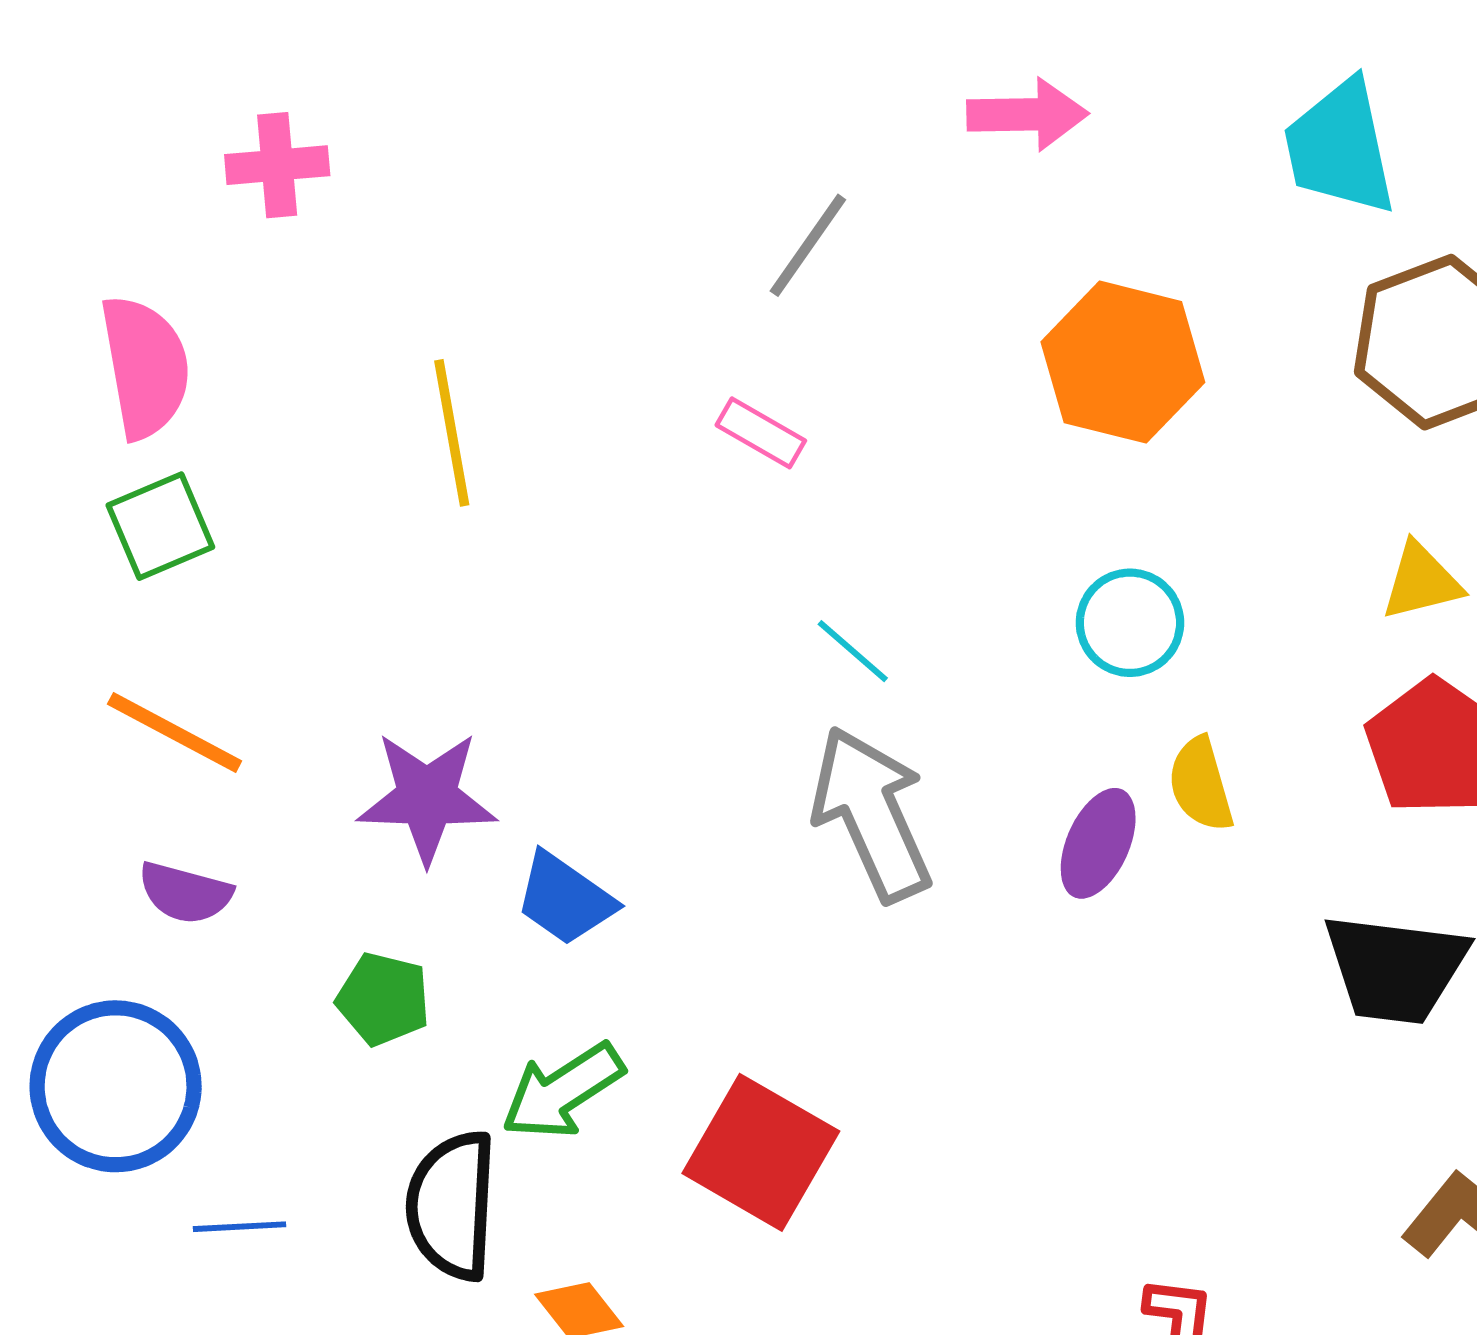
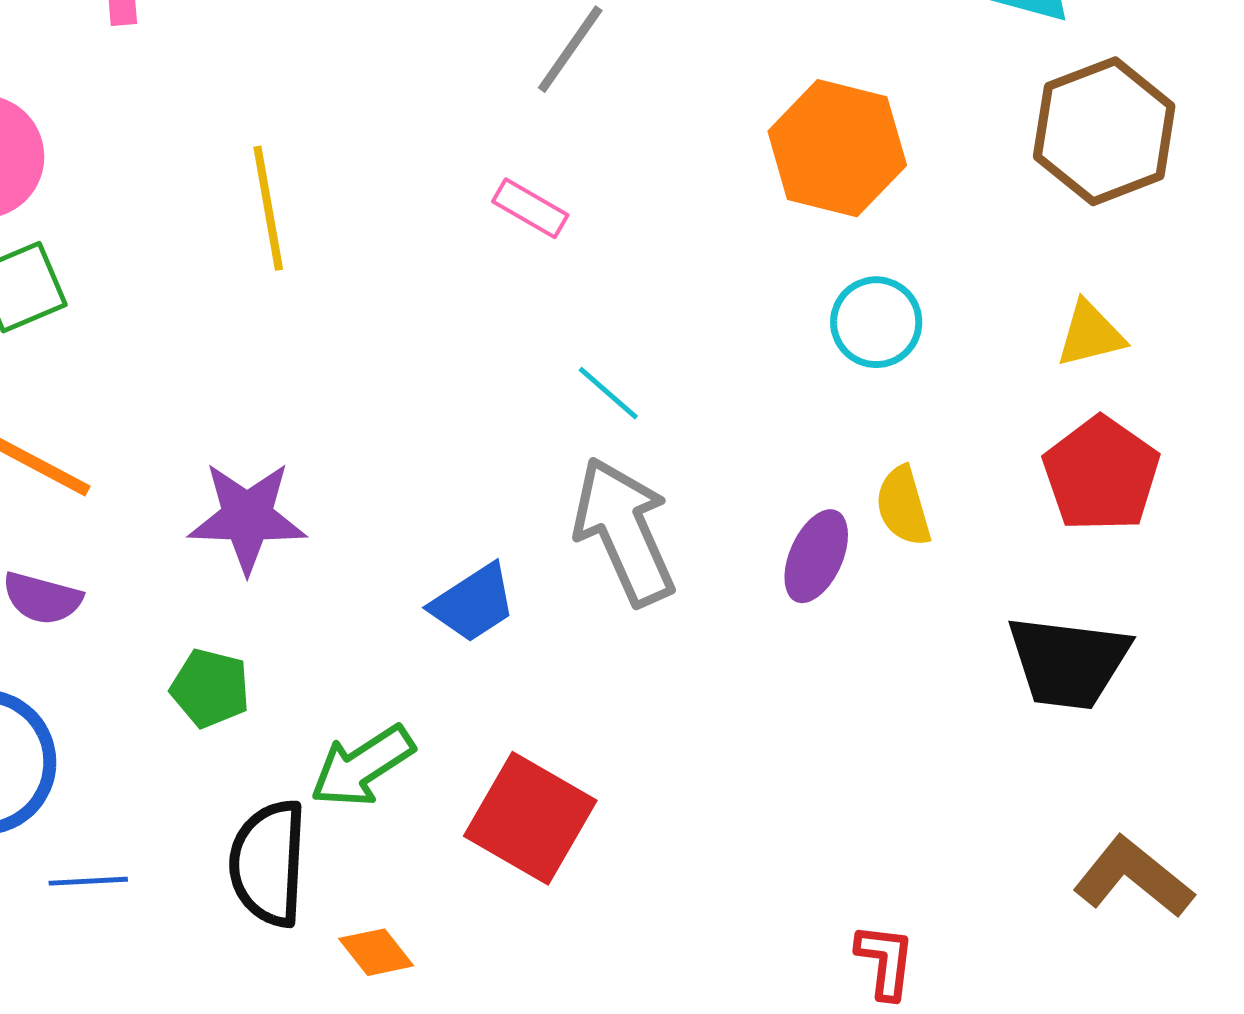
cyan circle: (1130, 623) -> (876, 322), moved
blue trapezoid: (565, 899) -> (473, 603), moved, turned -68

